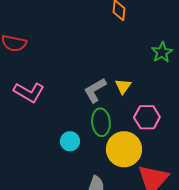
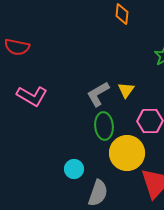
cyan circle: (70, 141) -> (74, 169), moved

